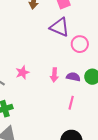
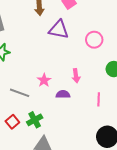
purple triangle: (60, 27) -> (59, 30), moved
purple semicircle: (73, 77) -> (63, 94), moved

